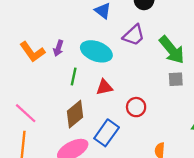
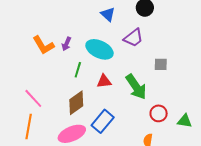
green arrow: (172, 50) -> (136, 87), moved
gray square: (176, 79) -> (161, 64), moved
red circle: (136, 107) -> (159, 113), moved

